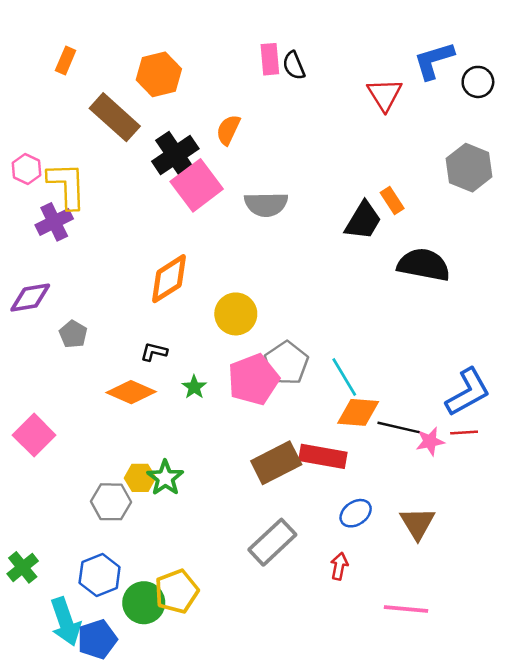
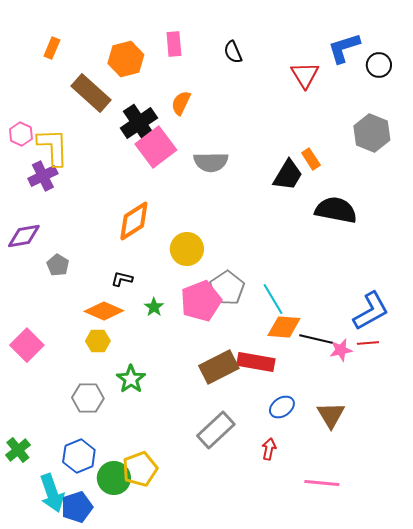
pink rectangle: (270, 59) -> (174, 44), moved
yellow hexagon: (140, 478) -> (98, 341), moved

